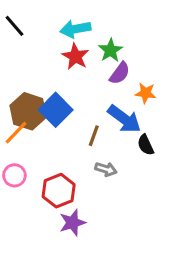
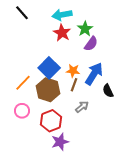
orange star: (146, 93) -> (73, 71), moved
brown hexagon: (28, 111) -> (48, 90), moved
blue arrow: (124, 119) -> (94, 74), turned -95
gray arrow: (106, 169) -> (82, 107), turned -56

